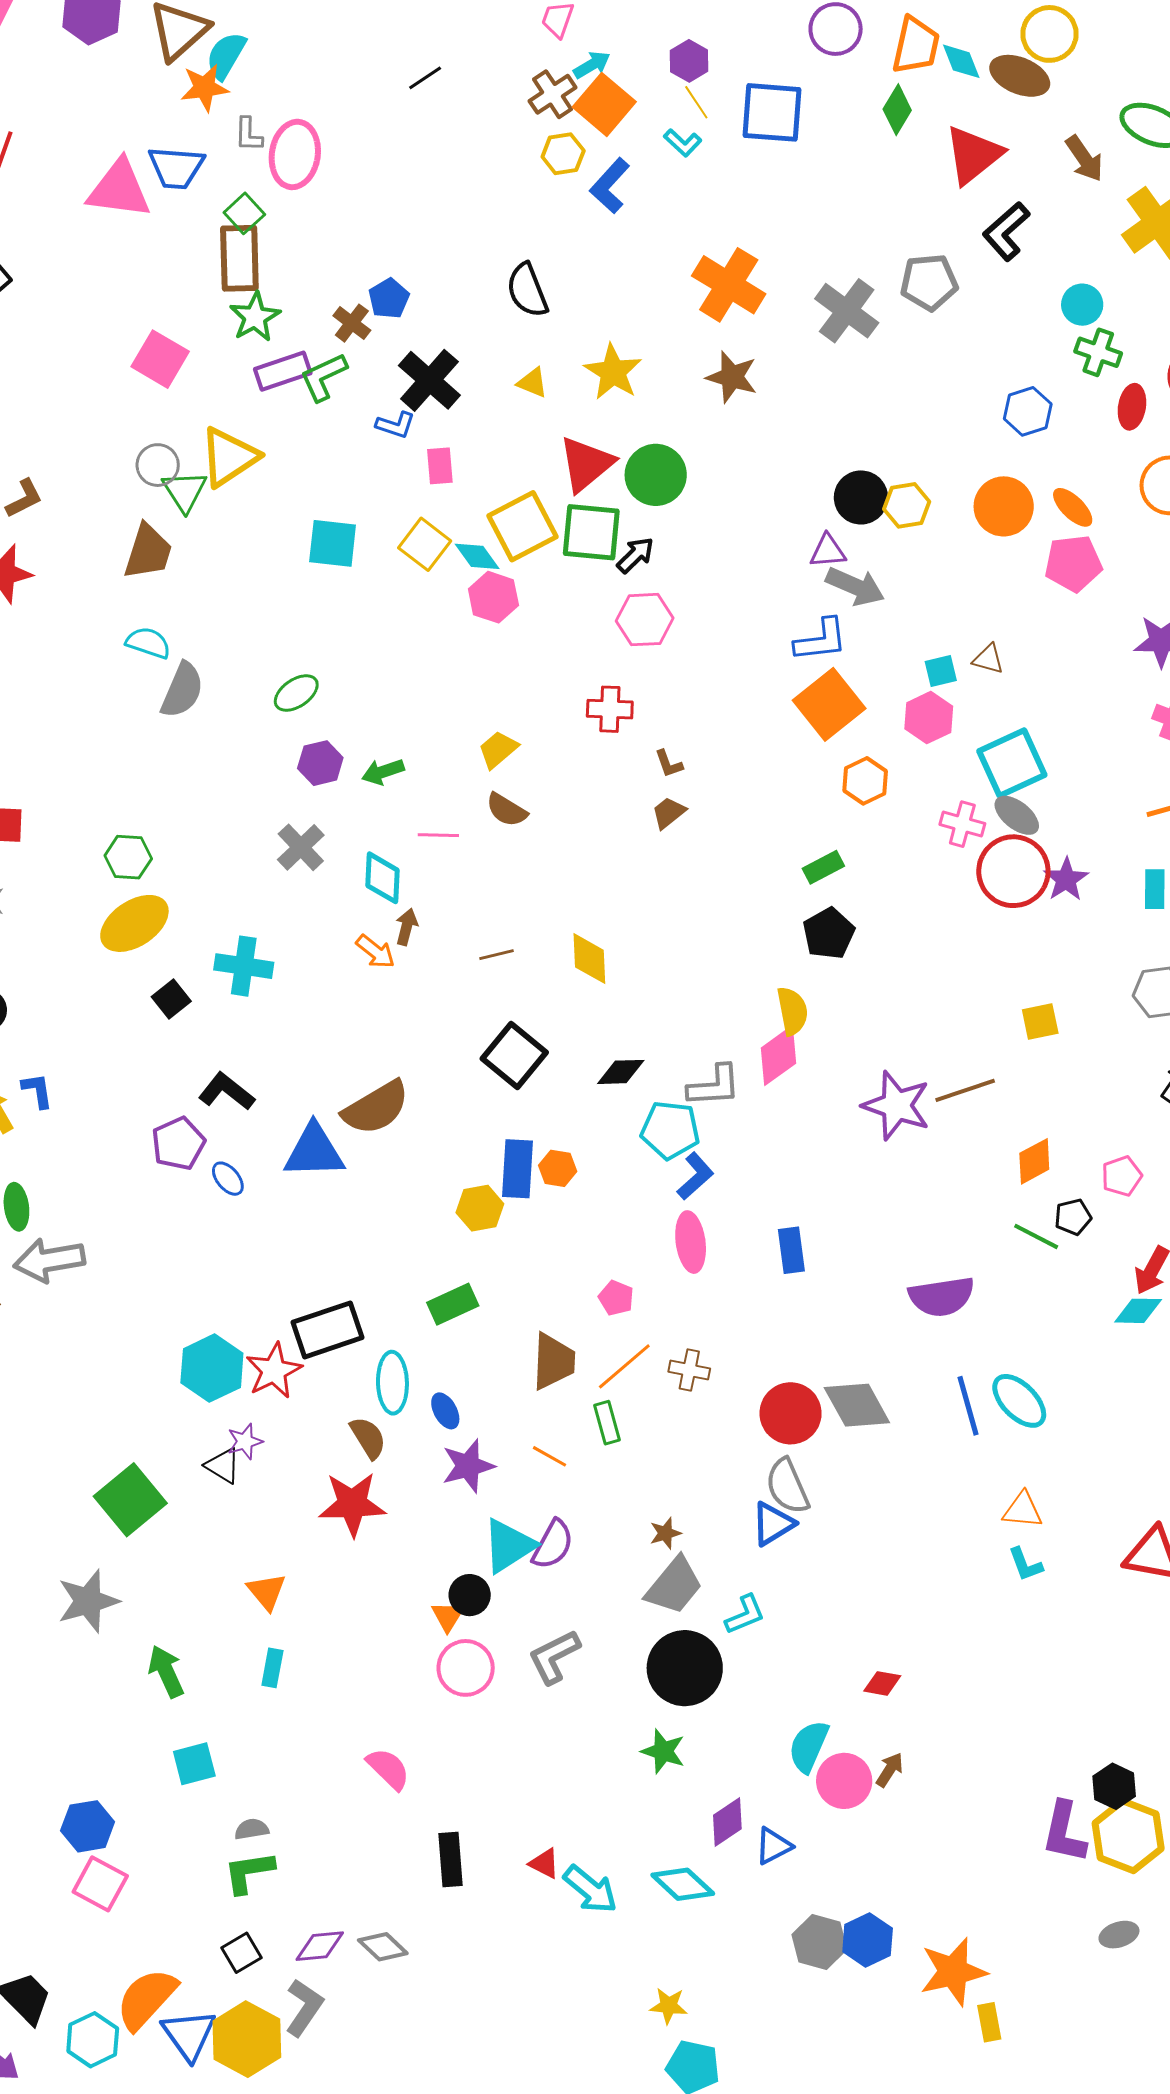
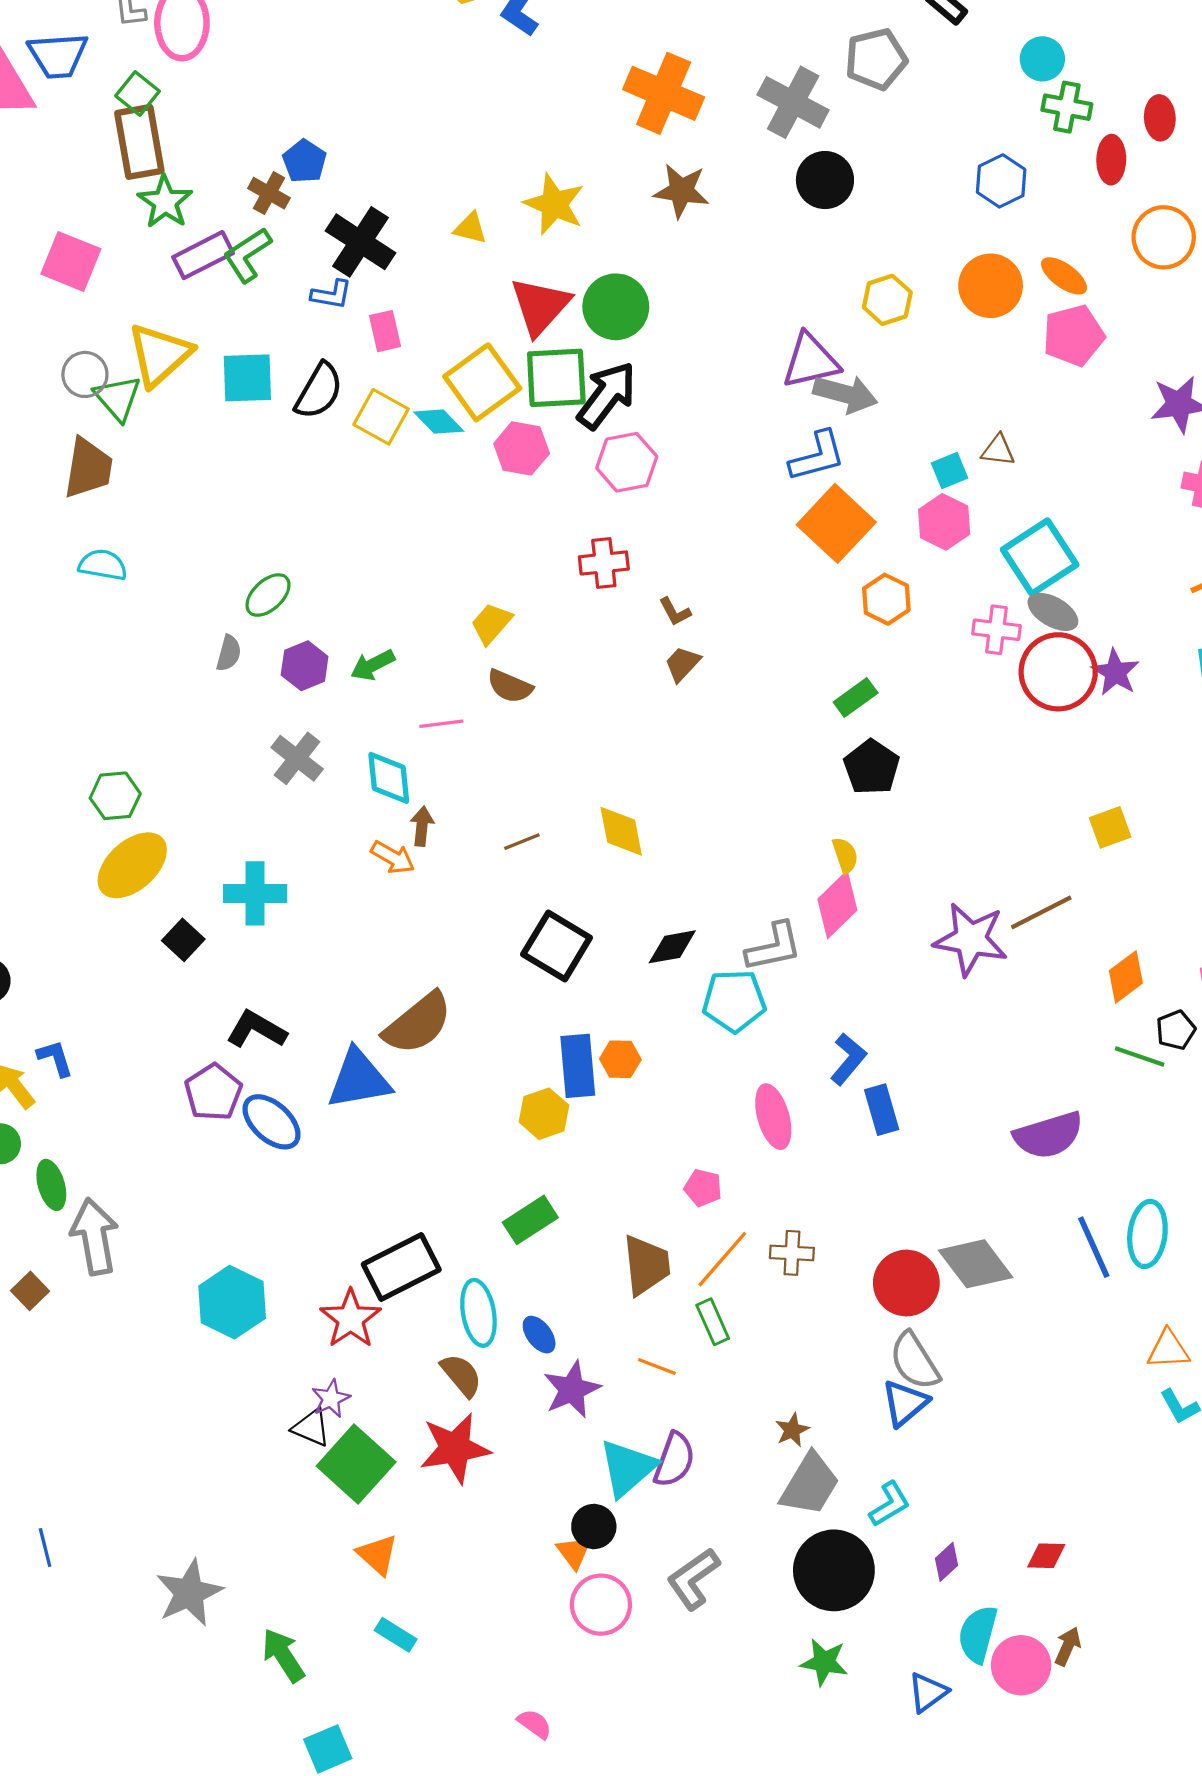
black semicircle: (527, 290) -> (319, 391), moved, turned -120
black circle: (861, 497) -> (825, 180), moved
cyan square: (333, 543) -> (247, 378), moved
purple triangle: (828, 551) -> (810, 361), size x1.5
black arrow: (635, 555) -> (607, 395), size x1.6
pink hexagon: (493, 597) -> (522, 448), moved
gray semicircle: (182, 690) -> (229, 653), moved, size x0.6
yellow semicircle: (792, 1011) -> (845, 855), size x0.7
blue L-shape: (695, 1176) -> (848, 1059), moved
blue ellipse: (228, 1179) -> (272, 1122), size x1.6
gray arrow: (49, 1260) -> (95, 1237), turned 98
cyan hexagon: (212, 1368) -> (232, 1302), moved
cyan ellipse: (1019, 1401) -> (1147, 1234), turned 60
green square: (130, 1500) -> (356, 1464), moved
cyan rectangle: (272, 1668) -> (396, 1635), turned -60
pink semicircle: (388, 1769) -> (535, 1724), size x0.7
purple diamond: (727, 1822) -> (946, 1562), moved, size x0.7
blue triangle: (773, 1846) -> (928, 1692), moved

